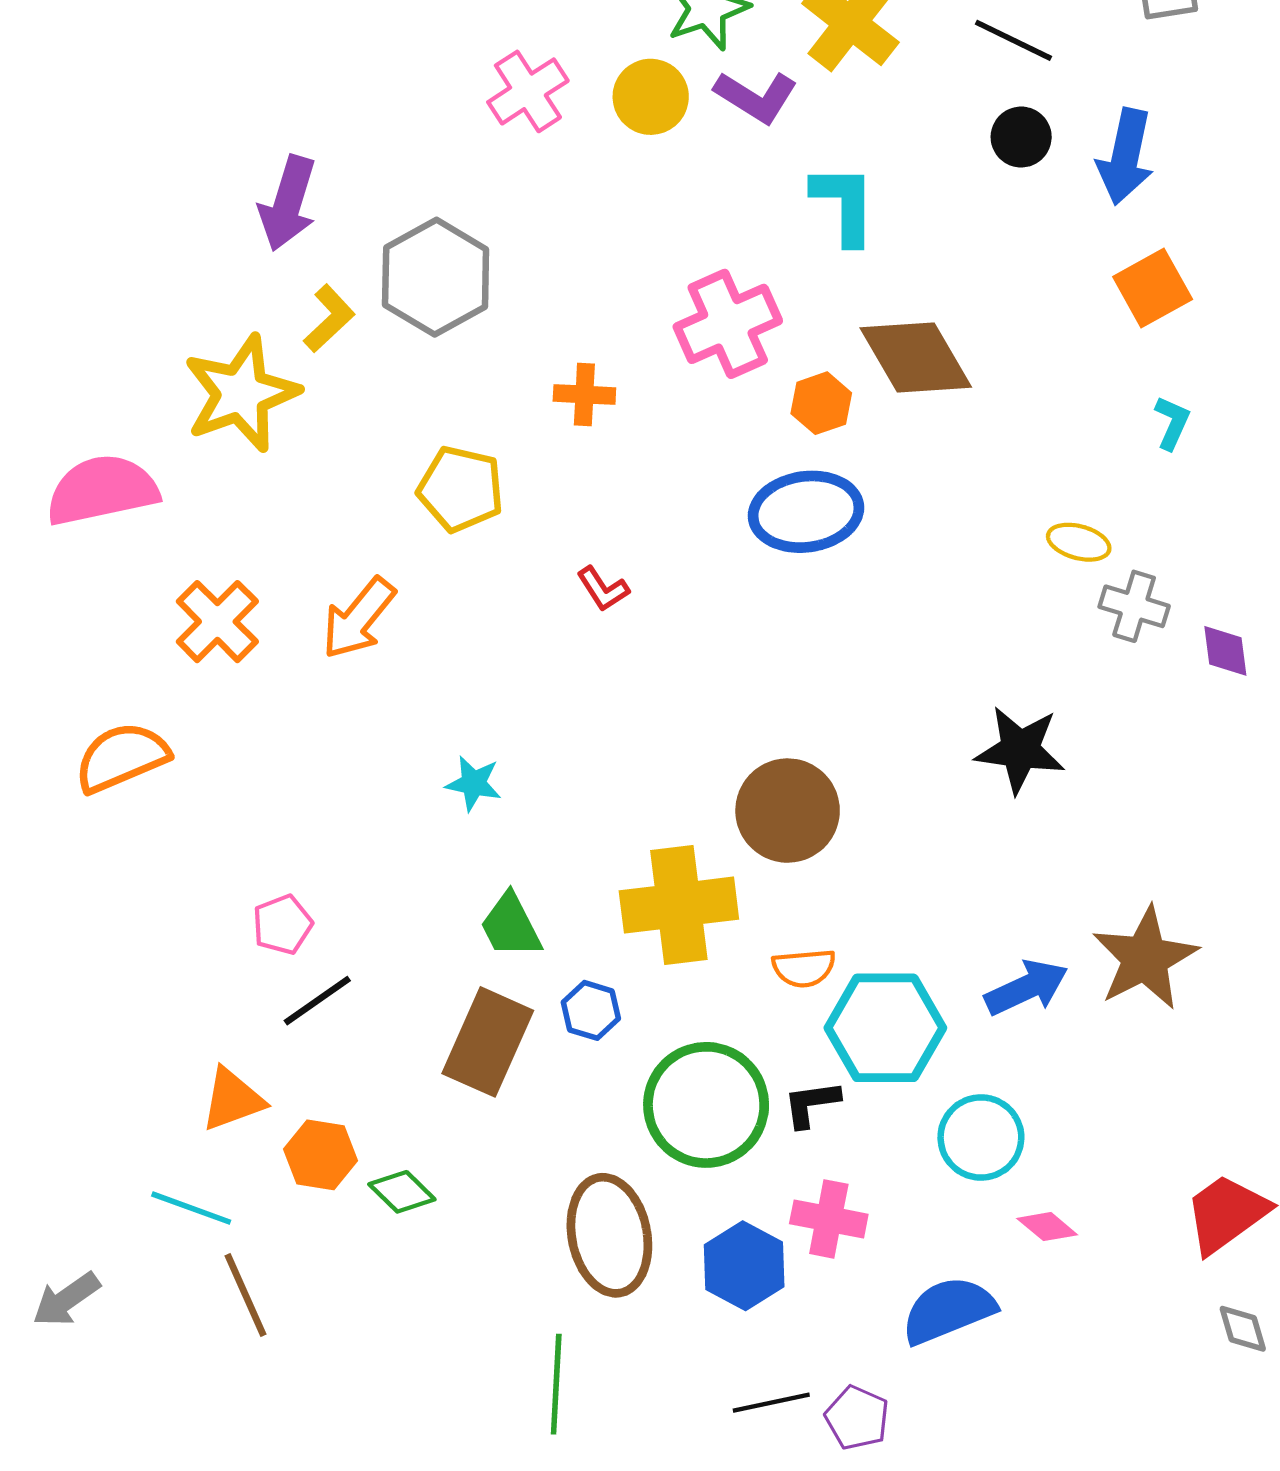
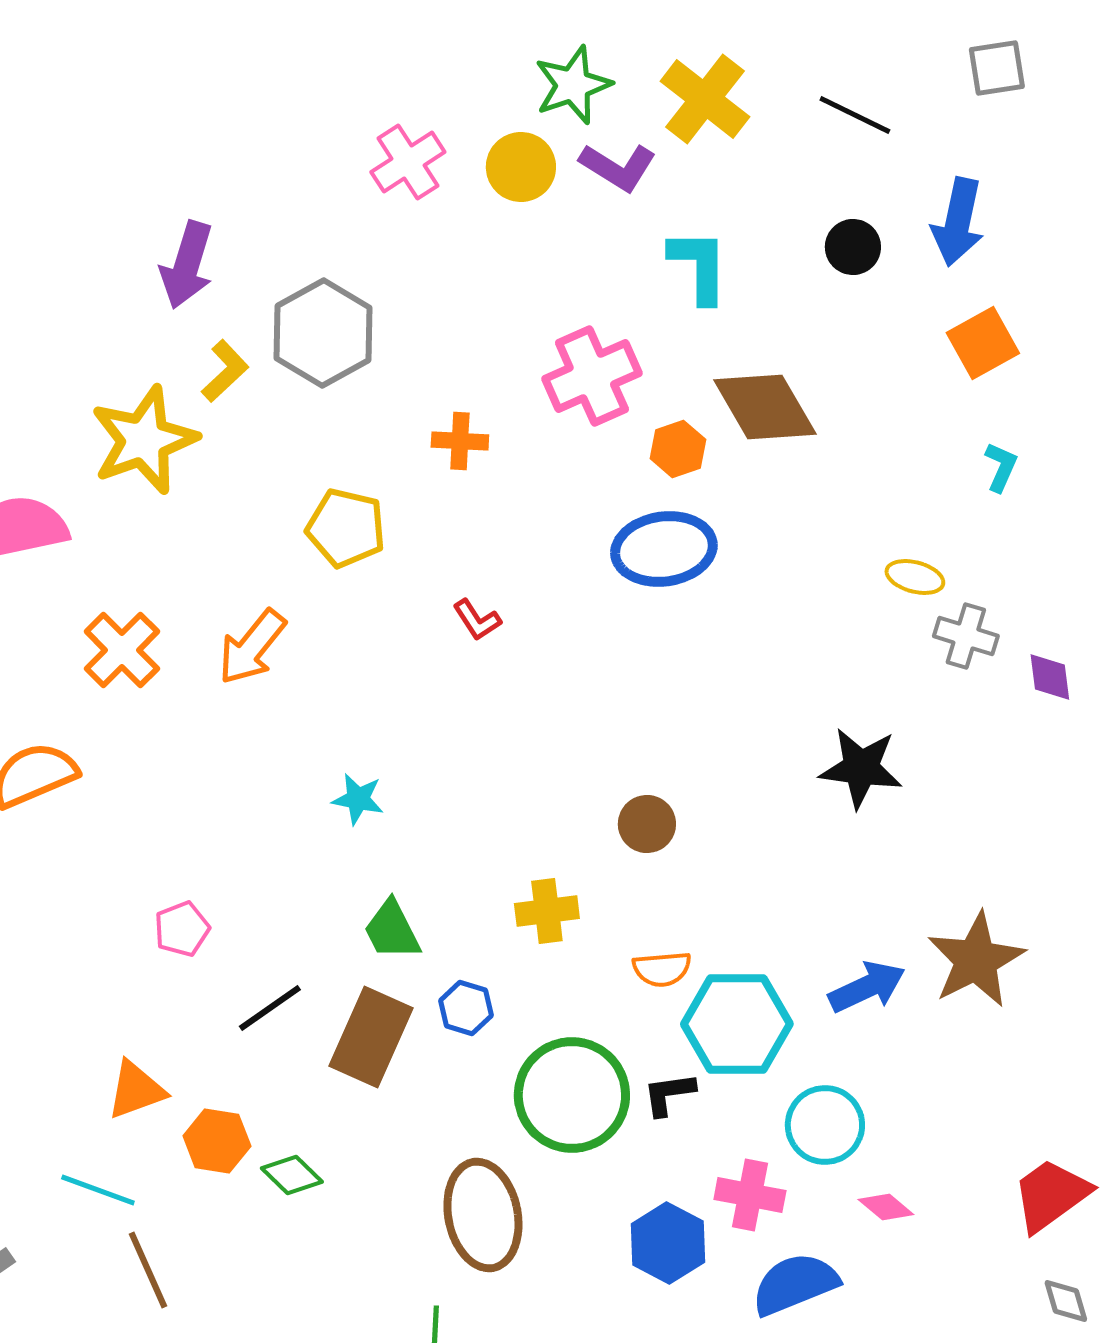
black circle: (1021, 137) -> (853, 247), moved
brown circle: (788, 811) -> (647, 824), size x0.6
yellow cross: (679, 905) -> (547, 911), size x0.6
black line: (317, 1001) -> (270, 1008), moved
pink cross: (829, 1219) -> (750, 1195), moved
blue hexagon: (744, 1266) -> (668, 1243), moved

